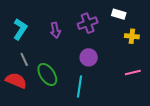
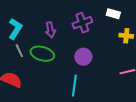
gray line: (24, 59) -> (19, 51), moved
green ellipse: (47, 74) -> (42, 54), moved, turned -40

